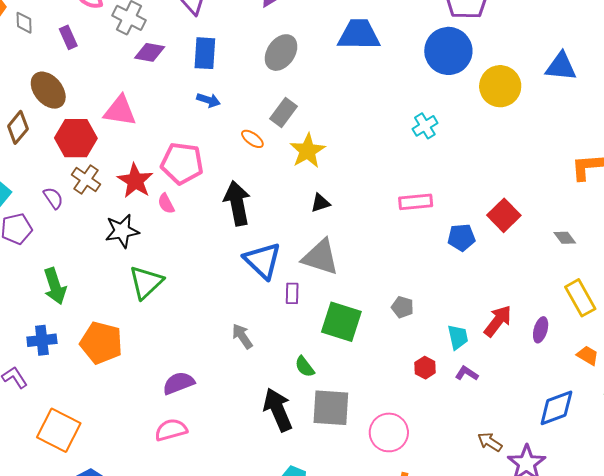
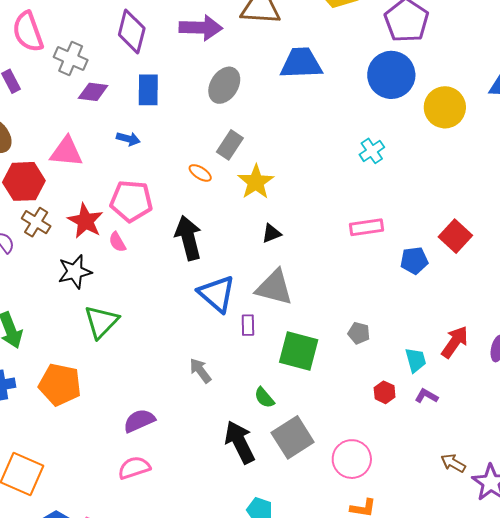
blue arrow: (208, 100) -> (128, 139), moved
gray square: (331, 408) -> (293, 437), turned -33

